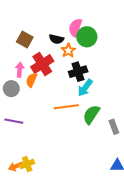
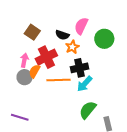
green circle: (87, 37) -> (104, 39), moved
gray circle: (11, 89) -> (24, 77), moved
orange line: (66, 107) -> (59, 80), moved
purple line: (14, 121) -> (20, 117), moved

